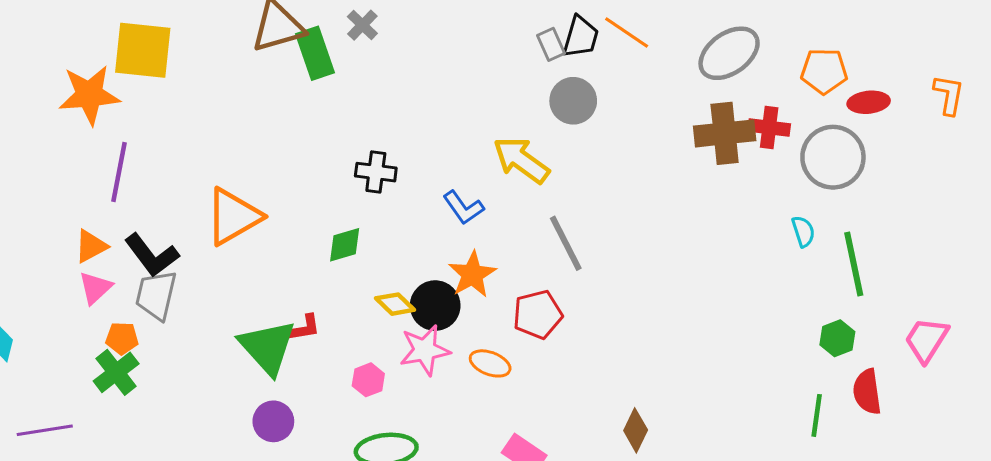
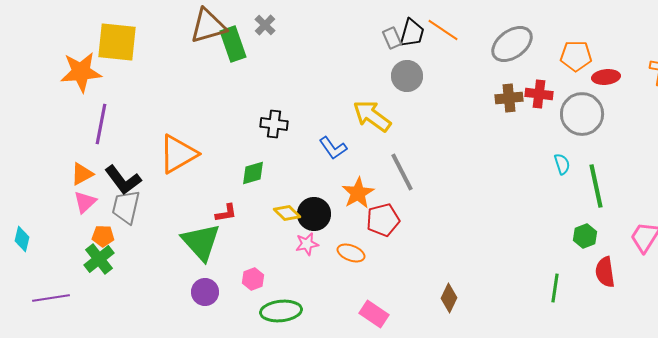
brown cross: (725, 133) -> (509, 98), size x0.7
orange star: (472, 274) -> (358, 193), moved
red L-shape: (305, 328) -> (226, 213), moved
pink star: (425, 350) -> (307, 244), size x0.7
pink hexagon: (368, 380) -> (253, 279), moved
green line: (817, 415) -> (555, 288), moved

